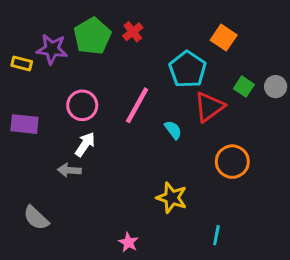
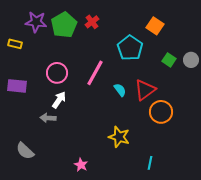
purple star: (52, 49) -> (36, 22), moved
red triangle: (209, 107) -> (145, 90), moved
pink star: (128, 242) -> (81, 165), moved

